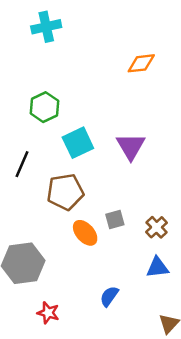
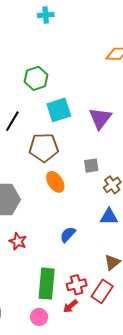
cyan cross: (46, 27) -> (46, 15), size x0.7
gray square: (115, 220) -> (91, 166), moved

